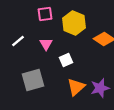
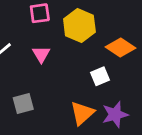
white square: (66, 60) -> (100, 76), moved
gray square: (33, 80) -> (23, 104), size x0.7

